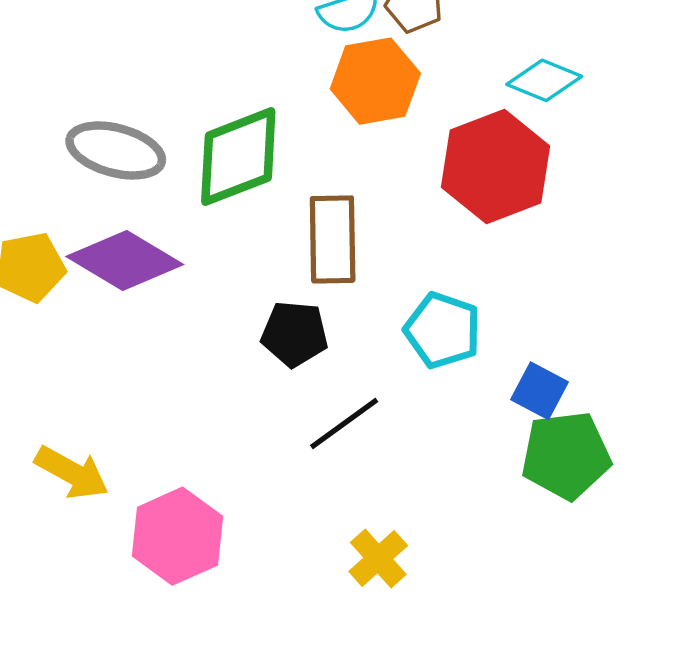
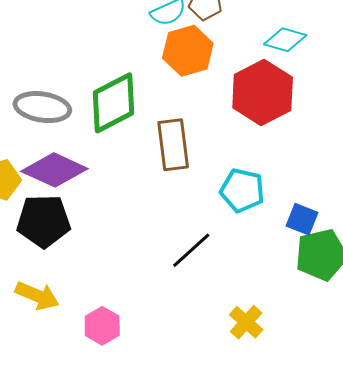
black pentagon: (295, 334) -> (44, 221), moved, size x1.4
pink hexagon: (177, 536) -> (102, 326), size x0.7
yellow cross: (378, 558) -> (246, 322), moved

